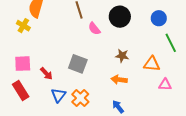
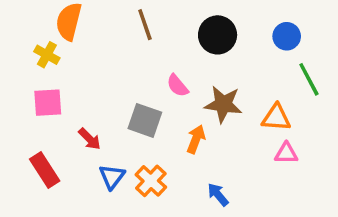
pink semicircle: (94, 29) -> (178, 86), moved
brown star: (122, 56) -> (223, 104), size x1.5
pink square: (23, 64) -> (48, 103), moved
orange arrow: (119, 80) -> (196, 139), moved, turned 105
pink triangle: (165, 85) -> (286, 153), moved

